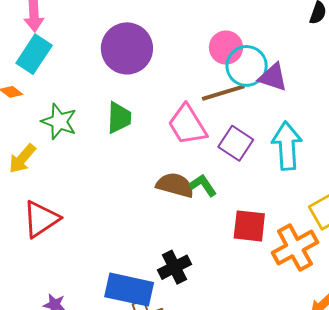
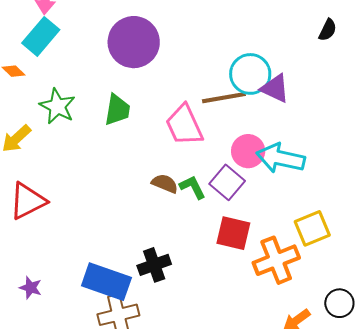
pink circle: (226, 48) -> (248, 151), moved
purple square: (236, 143) -> (227, 182), moved
cyan arrow: (287, 146) -> (281, 158), turned -81
brown semicircle: (175, 185) -> (165, 184), size x0.7

